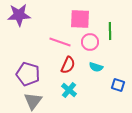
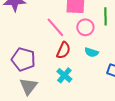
pink line: (60, 42) -> (55, 27), turned 30

